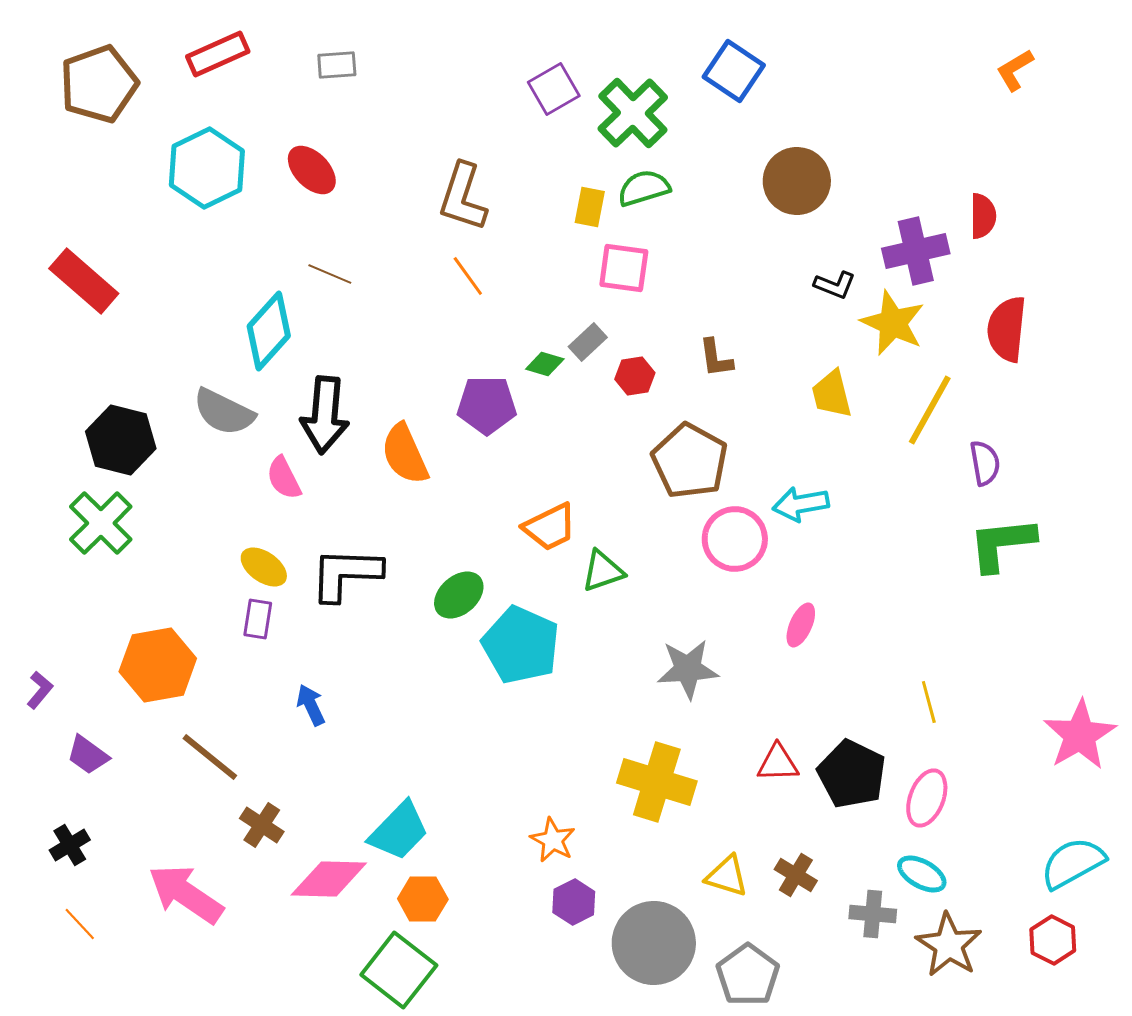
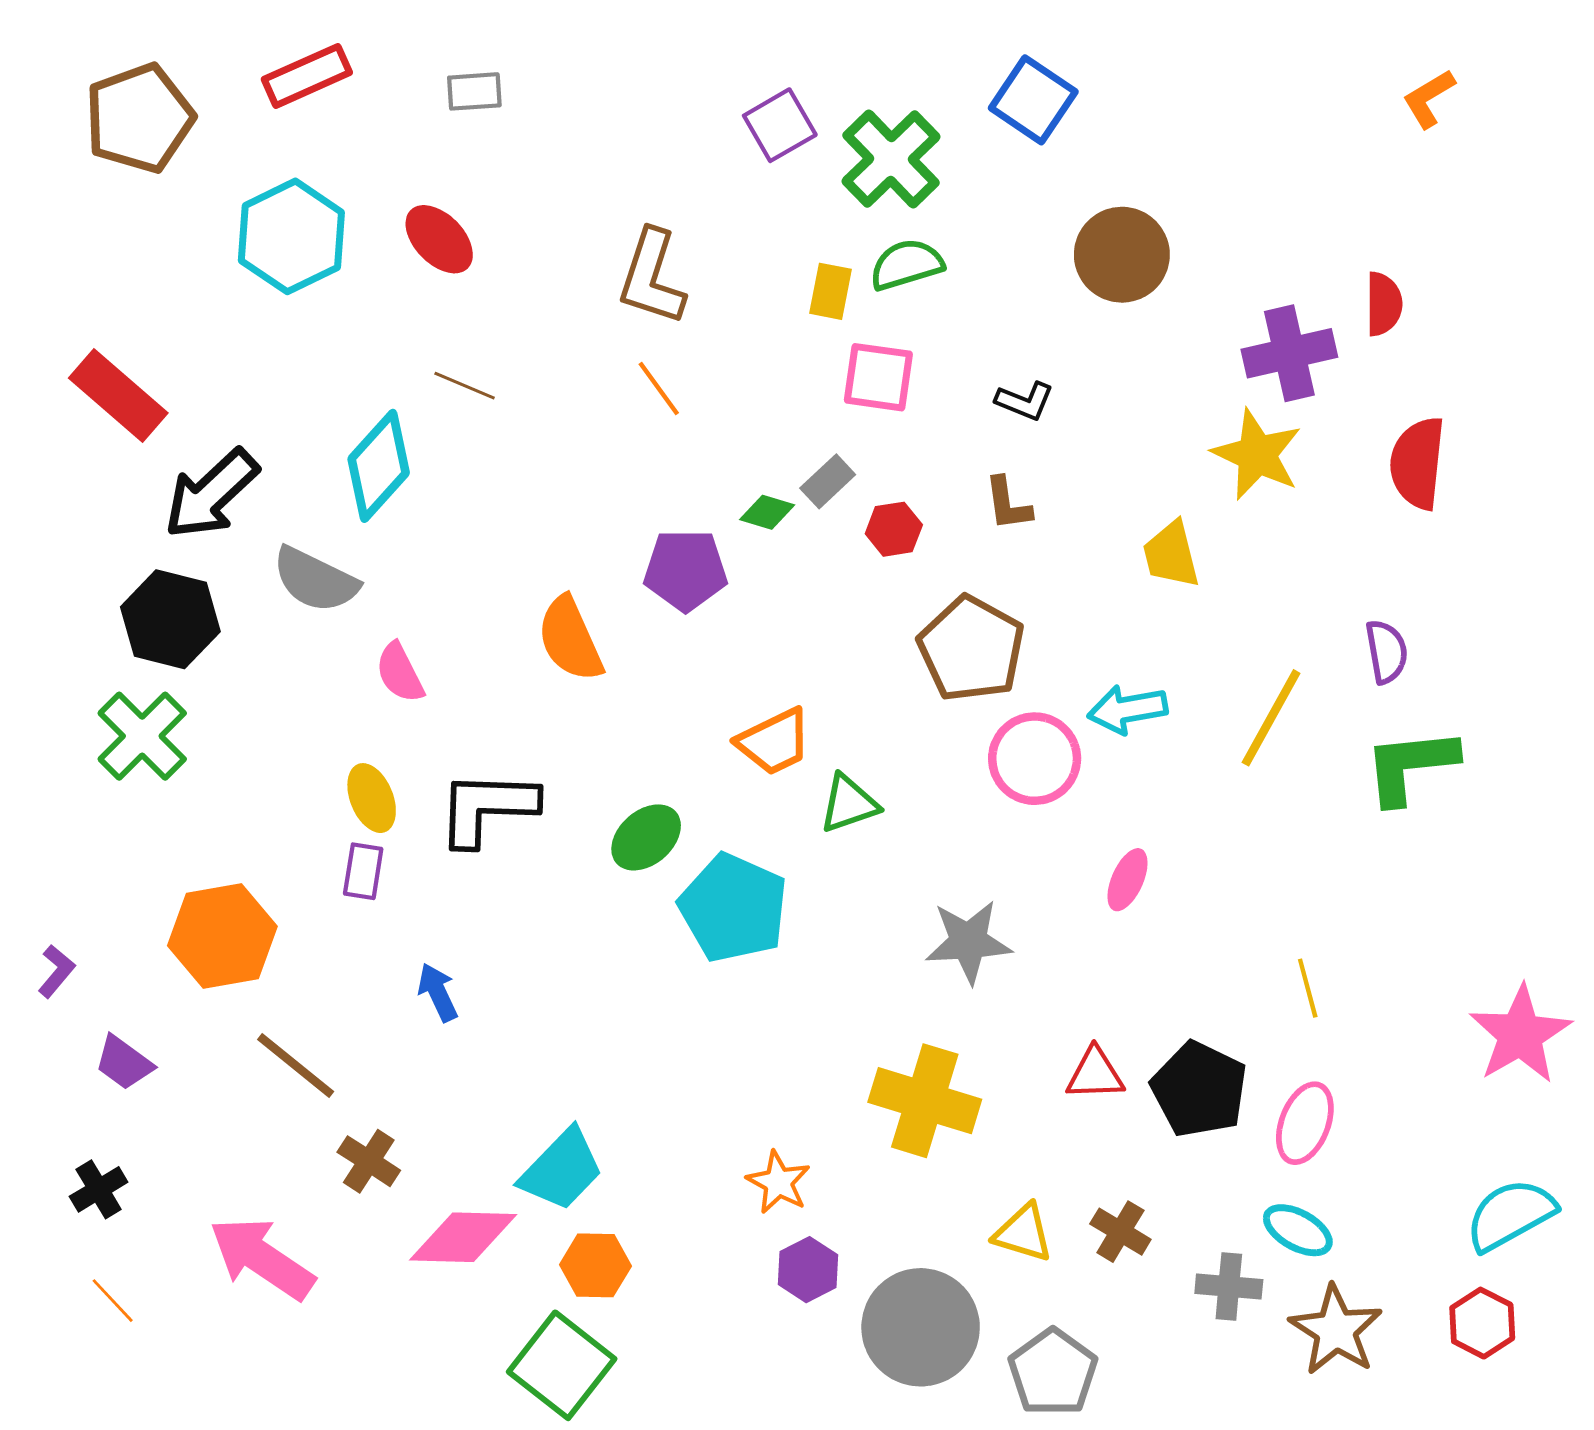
black L-shape: (835, 285) -> (1025, 401), moved
yellow line: (930, 410) -> (1271, 718), moved
black arrow: (325, 415) -> (211, 494), moved, turned 42
yellow ellipse: (264, 567) -> (372, 798), turned 33

